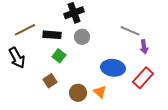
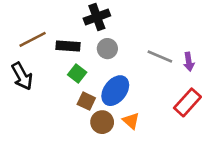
gray line: (130, 31) -> (160, 56), moved
blue ellipse: (113, 68) -> (115, 91), moved, turned -60
brown square: (50, 81) -> (86, 101), moved, turned -32

